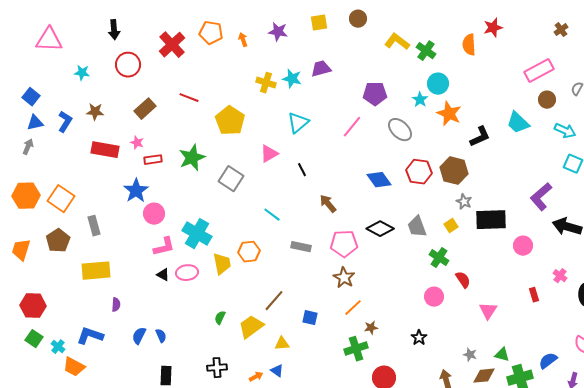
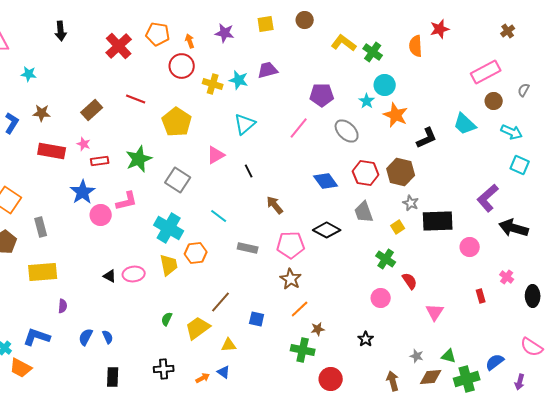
red circle: (128, 65) -> (182, 66), moved
gray trapezoid: (417, 227) -> (364, 212), moved
cyan cross: (197, 234) -> (169, 228), moved
pink L-shape: (164, 247) -> (127, 201), moved
green cross: (356, 349) -> (303, 350), turned 30

